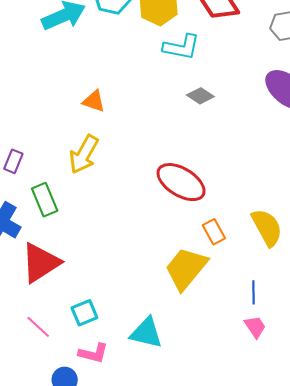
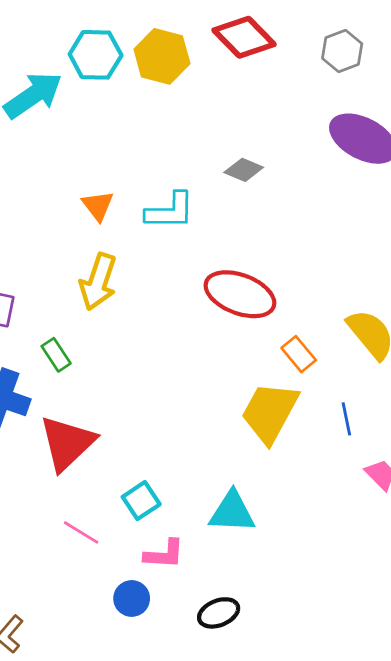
cyan L-shape: (181, 47) -> (170, 211), moved
orange triangle: (94, 101) -> (98, 206), turned 45
green rectangle: (45, 200) -> (56, 355), size x0.7
blue line: (253, 292) -> (346, 419), moved

